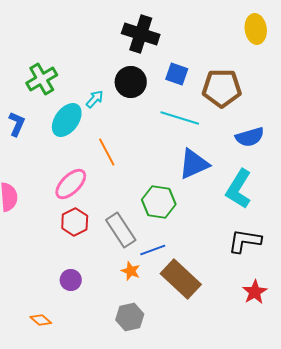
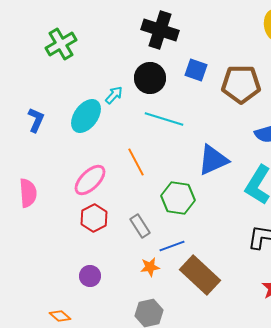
green cross: (42, 79) -> (61, 44), moved
cyan line: (180, 118) -> (164, 119), moved
orange line: (107, 152) -> (136, 162), moved
gray rectangle: (121, 230) -> (140, 226), size x0.7
orange star: (131, 271) -> (150, 267), turned -30

